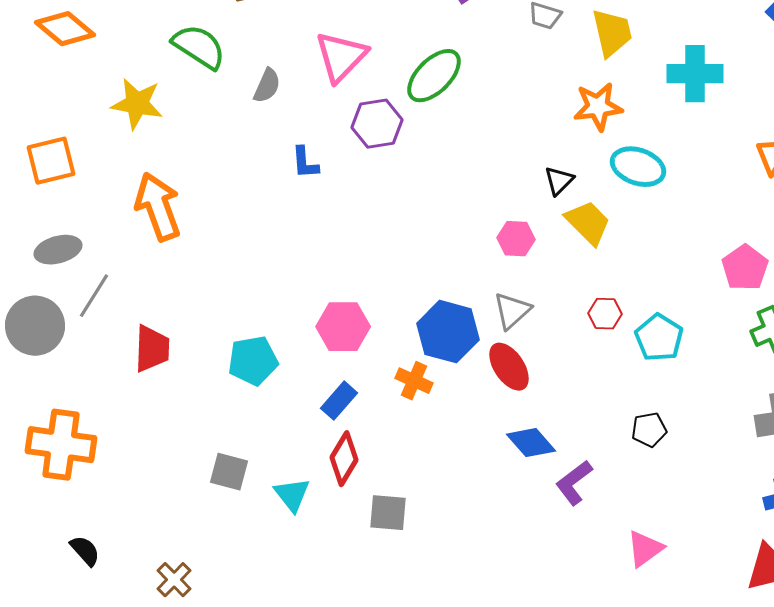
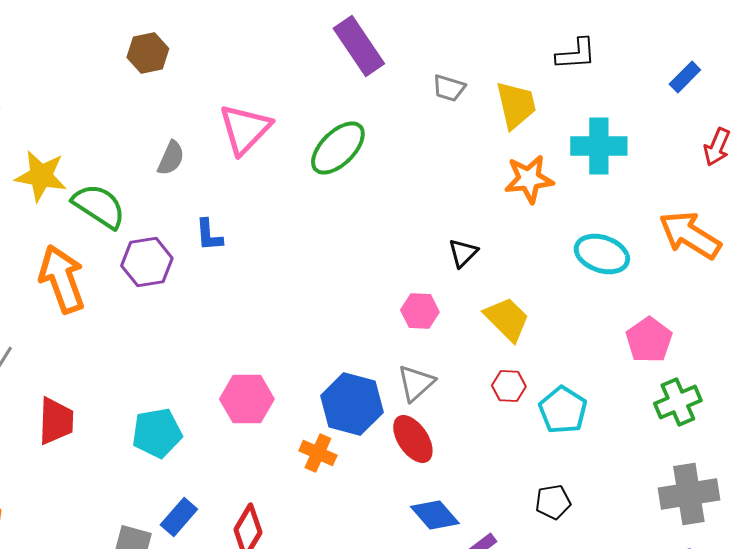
green semicircle: (199, 47) -> (99, 206), moved
orange star: (598, 107) -> (529, 179), moved
purple hexagon: (377, 124) -> (147, 262), moved
cyan ellipse: (638, 167) -> (602, 254), moved
yellow trapezoid: (588, 223) -> (507, 319), moved
blue rectangle: (339, 401) -> (179, 517), moved

